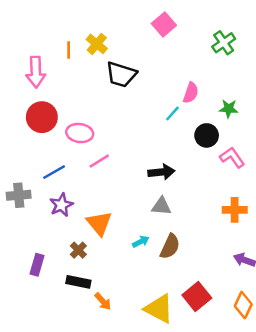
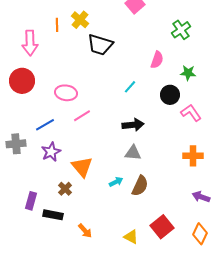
green cross: (224, 43) -> (181, 30), moved
cyan line: (172, 113) -> (130, 87), moved
red circle: (42, 117) -> (22, 81), moved
black rectangle: (78, 282) -> (53, 215), moved
yellow triangle: (159, 309) -> (131, 237), size x0.6

